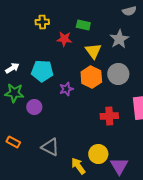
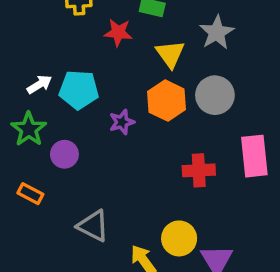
white arrow: (12, 68) -> (39, 84), moved
green star: (14, 93) -> (29, 129), turned 30
orange rectangle: (13, 142) -> (30, 194), moved

